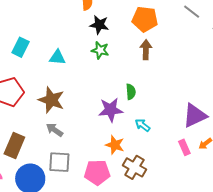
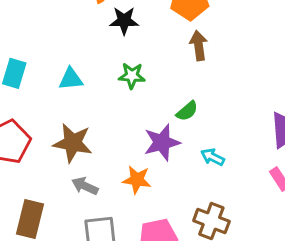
green star: (100, 50) -> (132, 76), moved
green semicircle: (131, 92) -> (187, 111), turned 63
orange star: (115, 145) -> (137, 180), moved

